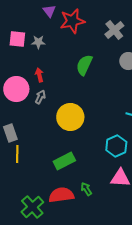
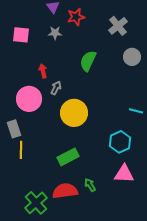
red star: (72, 21) -> (76, 17), size x0.7
gray star: (38, 42) -> (55, 33), moved
pink circle: (16, 89) -> (29, 99), moved
gray arrow: (40, 97) -> (56, 88), moved

